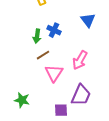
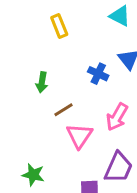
blue cross: (54, 30) -> (98, 74), moved
green arrow: (37, 36) -> (42, 82), moved

